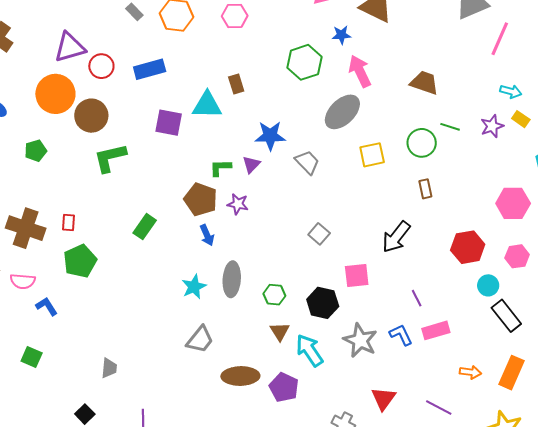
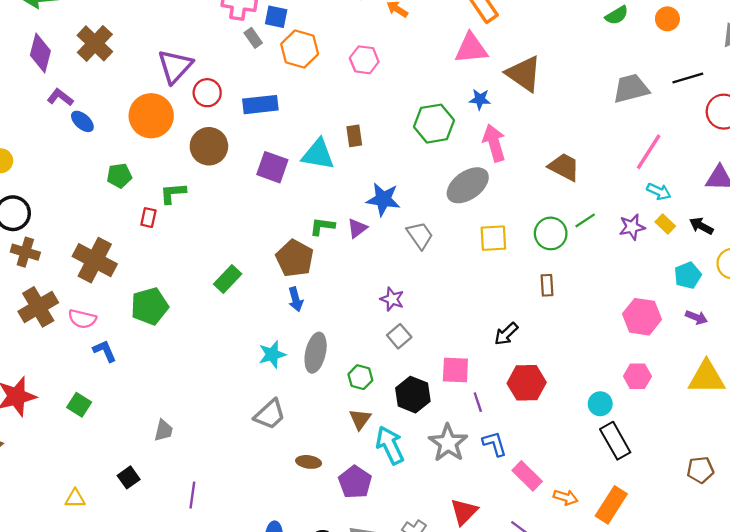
pink line: (500, 39) -> (649, 152), moved
purple triangle: (70, 47) -> (175, 66), turned -40
brown circle: (91, 116) -> (209, 146), moved
green line: (450, 127) -> (585, 220), turned -60
green L-shape: (110, 158) -> (173, 193), moved, size x0.7
purple star: (238, 204) -> (392, 299), moved
red rectangle: (68, 223) -> (148, 218), moved
gray square: (319, 234) -> (399, 336), moved
black arrow: (396, 237) -> (506, 334), size x0.7
red hexagon: (468, 247) -> (527, 383), moved
purple line: (417, 298) -> (478, 402), moved
pink rectangle: (436, 330) -> (527, 476), moved, turned 52
brown ellipse: (240, 376) -> (309, 462), size x0.6

